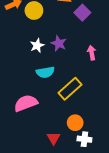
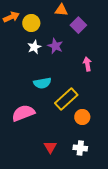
purple star: (59, 43) -> (55, 46), moved
white star: (37, 46) -> (34, 47), moved
orange circle: (75, 123) -> (82, 117), moved

